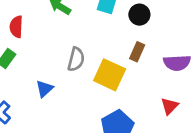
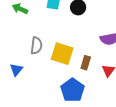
brown rectangle: (137, 52) -> (86, 63), moved

